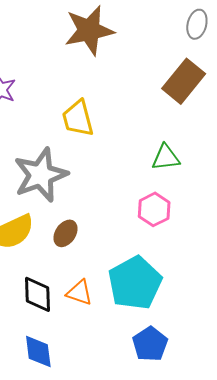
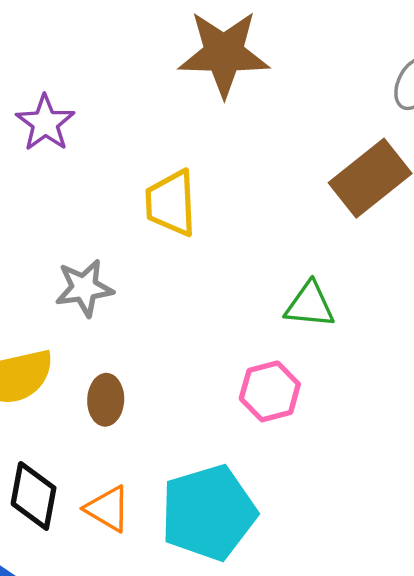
gray star: (41, 175) -> (84, 288), size x0.6
brown ellipse: (66, 233) -> (106, 400), turned -44

